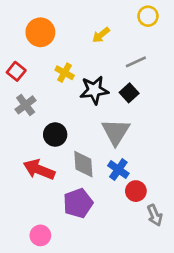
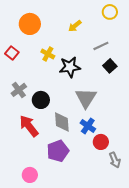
black square: (129, 93) -> (110, 66), moved
gray cross: (26, 105) -> (19, 90), moved
red arrow: (39, 170) -> (29, 126), turned 30

